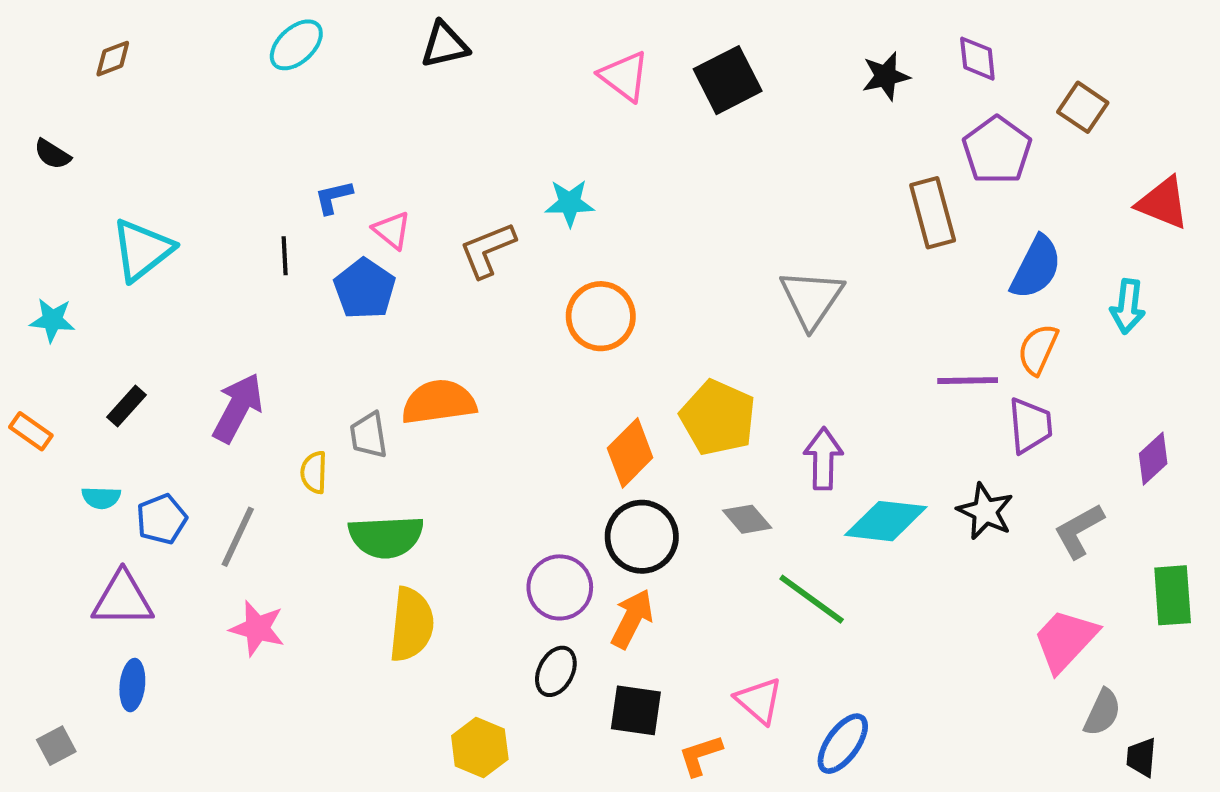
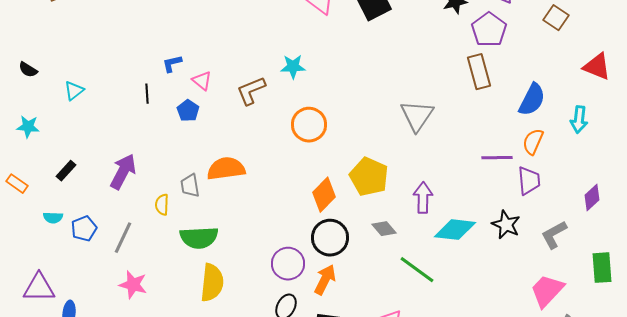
purple pentagon: (997, 150) -> (489, 30), moved
black semicircle: (52, 154) -> (28, 70), moved
cyan triangle: (142, 250) -> (74, 91), size x0.6
blue pentagon: (365, 289) -> (188, 111), size x0.7
purple triangle: (123, 599) -> (39, 288), moved

